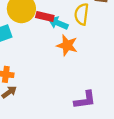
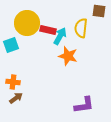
cyan arrow: (58, 23) -> (60, 36), turned 96

